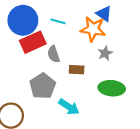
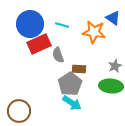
blue triangle: (104, 14) -> (113, 18), moved
gray star: (105, 53) -> (115, 66), moved
gray pentagon: (43, 86) -> (70, 84), moved

